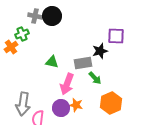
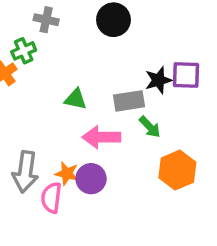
black circle: (52, 16) -> (113, 20), moved
purple square: (116, 36) -> (186, 75), moved
pink arrow: (67, 84) -> (101, 137), turned 70
orange star: (76, 105) -> (67, 173), moved

